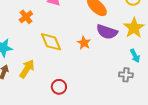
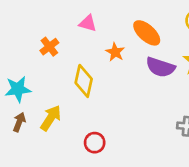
yellow diamond: (51, 42) -> (84, 81), turned 35
orange star: (84, 43) -> (115, 52), moved

